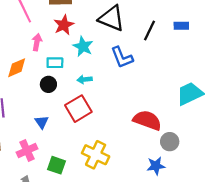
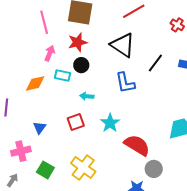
cyan star: (83, 46) -> (110, 123), moved
orange diamond: (17, 68) -> (35, 83), moved
black circle: (48, 84) -> (81, 65), moved
red square: (78, 109) -> (76, 122), size x0.7

